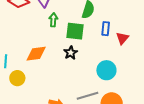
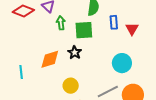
black star: (71, 53) -> (75, 52), moved
yellow circle: (17, 78) -> (71, 86), moved

